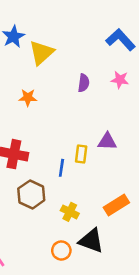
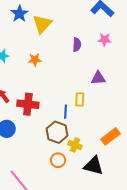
purple triangle: (107, 142) -> (98, 78), moved
brown hexagon: (31, 194) -> (57, 132), moved
orange circle: (61, 251) -> (58, 160), moved

